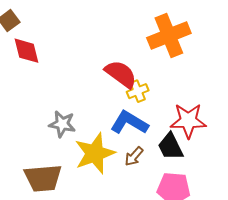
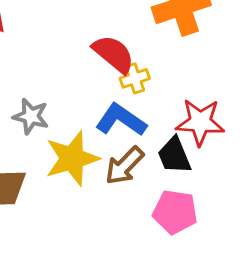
brown arrow: (134, 156) -> (124, 166), size x1.5

